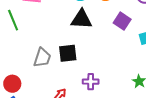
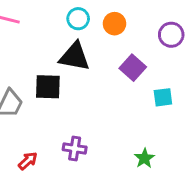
black square: (68, 53) -> (48, 87), moved

